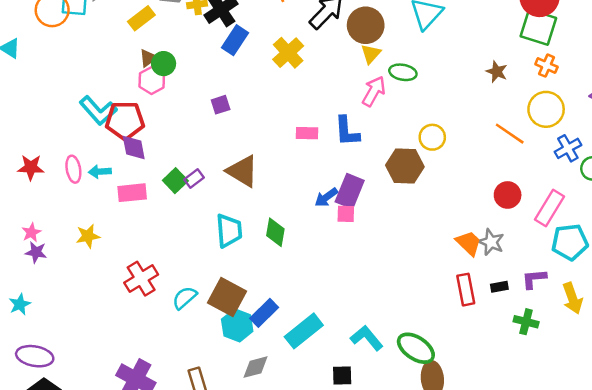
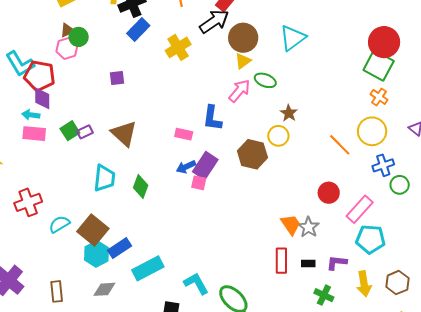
brown star: (497, 72) -> (289, 113), moved
pink rectangle: (307, 133) -> (184, 134), moved
cyan arrow: (100, 172) -> (31, 115), moved

